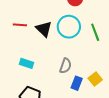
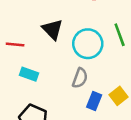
red line: (20, 25) -> (15, 44), moved
cyan circle: (69, 27) -> (88, 44), moved

